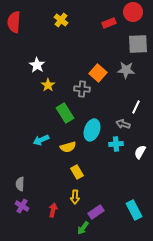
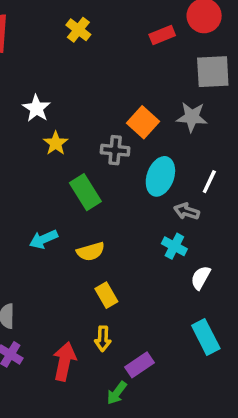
cyan ellipse: (92, 130) -> (160, 176), moved
cyan cross: (116, 144) -> (174, 246), turned 32
white semicircle: (140, 152) -> (201, 278), moved
red arrow: (53, 210) -> (64, 361), size x1.5
cyan rectangle: (134, 210) -> (206, 337), moved

